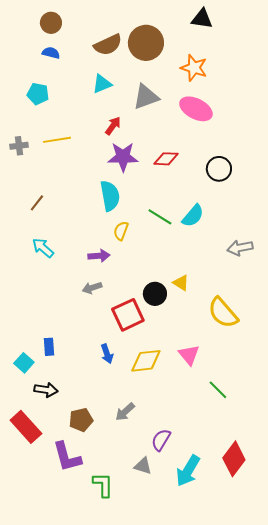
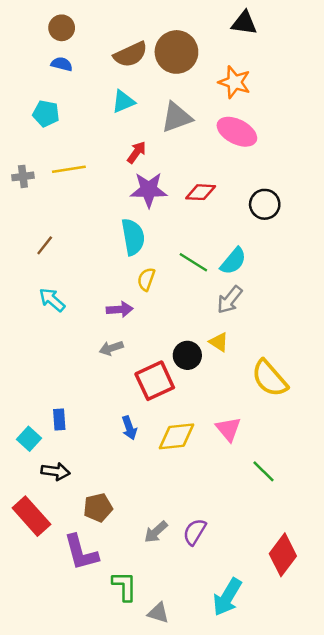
gray arrow: (240, 248) -> (230, 300), moved, turned -40
gray arrow: (125, 412) -> (156, 532), moved
gray triangle: (143, 466) -> (158, 613), moved
cyan arrow: (188, 471) -> (227, 597), moved

